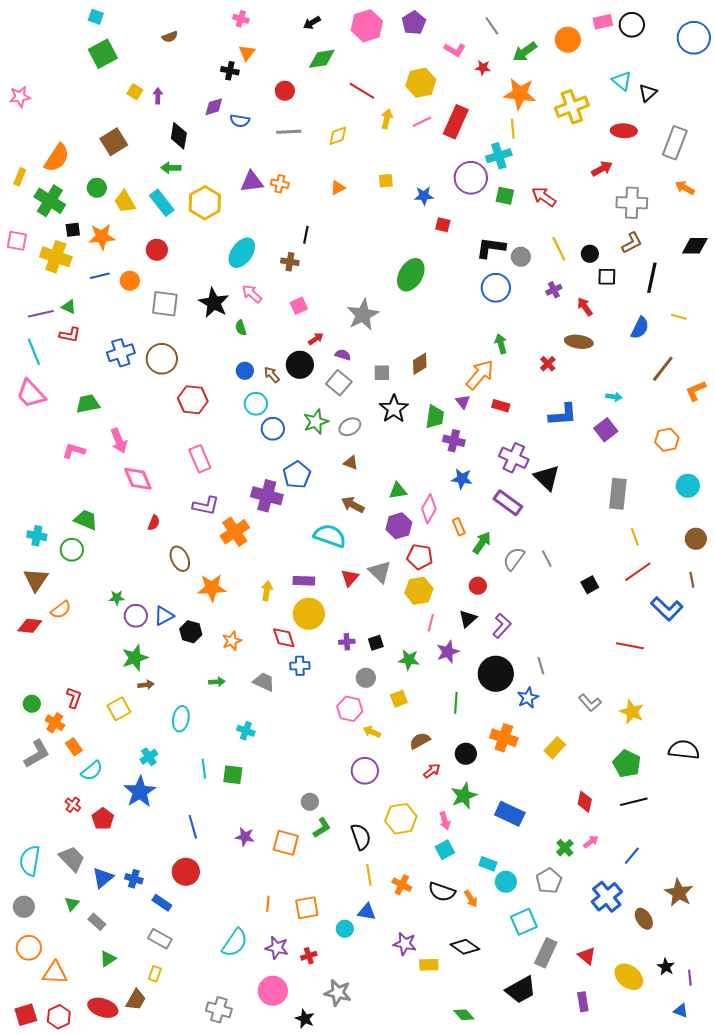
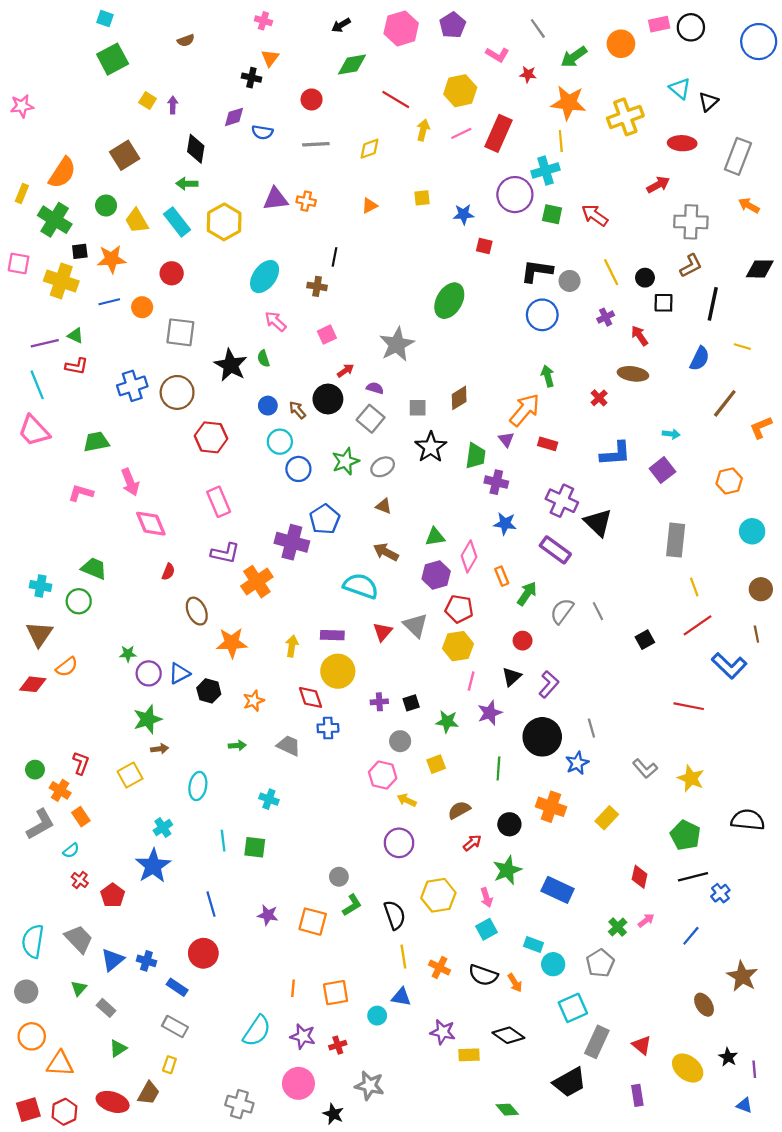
black star: (214, 303) -> (231, 365), moved
cyan semicircle: (92, 771) -> (71, 851), moved, size x0.7
blue cross: (607, 897) -> (720, 893), moved, size x0.6

